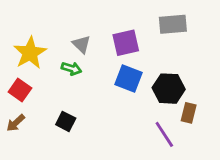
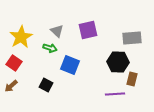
gray rectangle: (173, 24) -> (132, 38), moved
blue square: (129, 79) -> (70, 65), moved
purple line: (164, 134) -> (115, 94), turned -60

